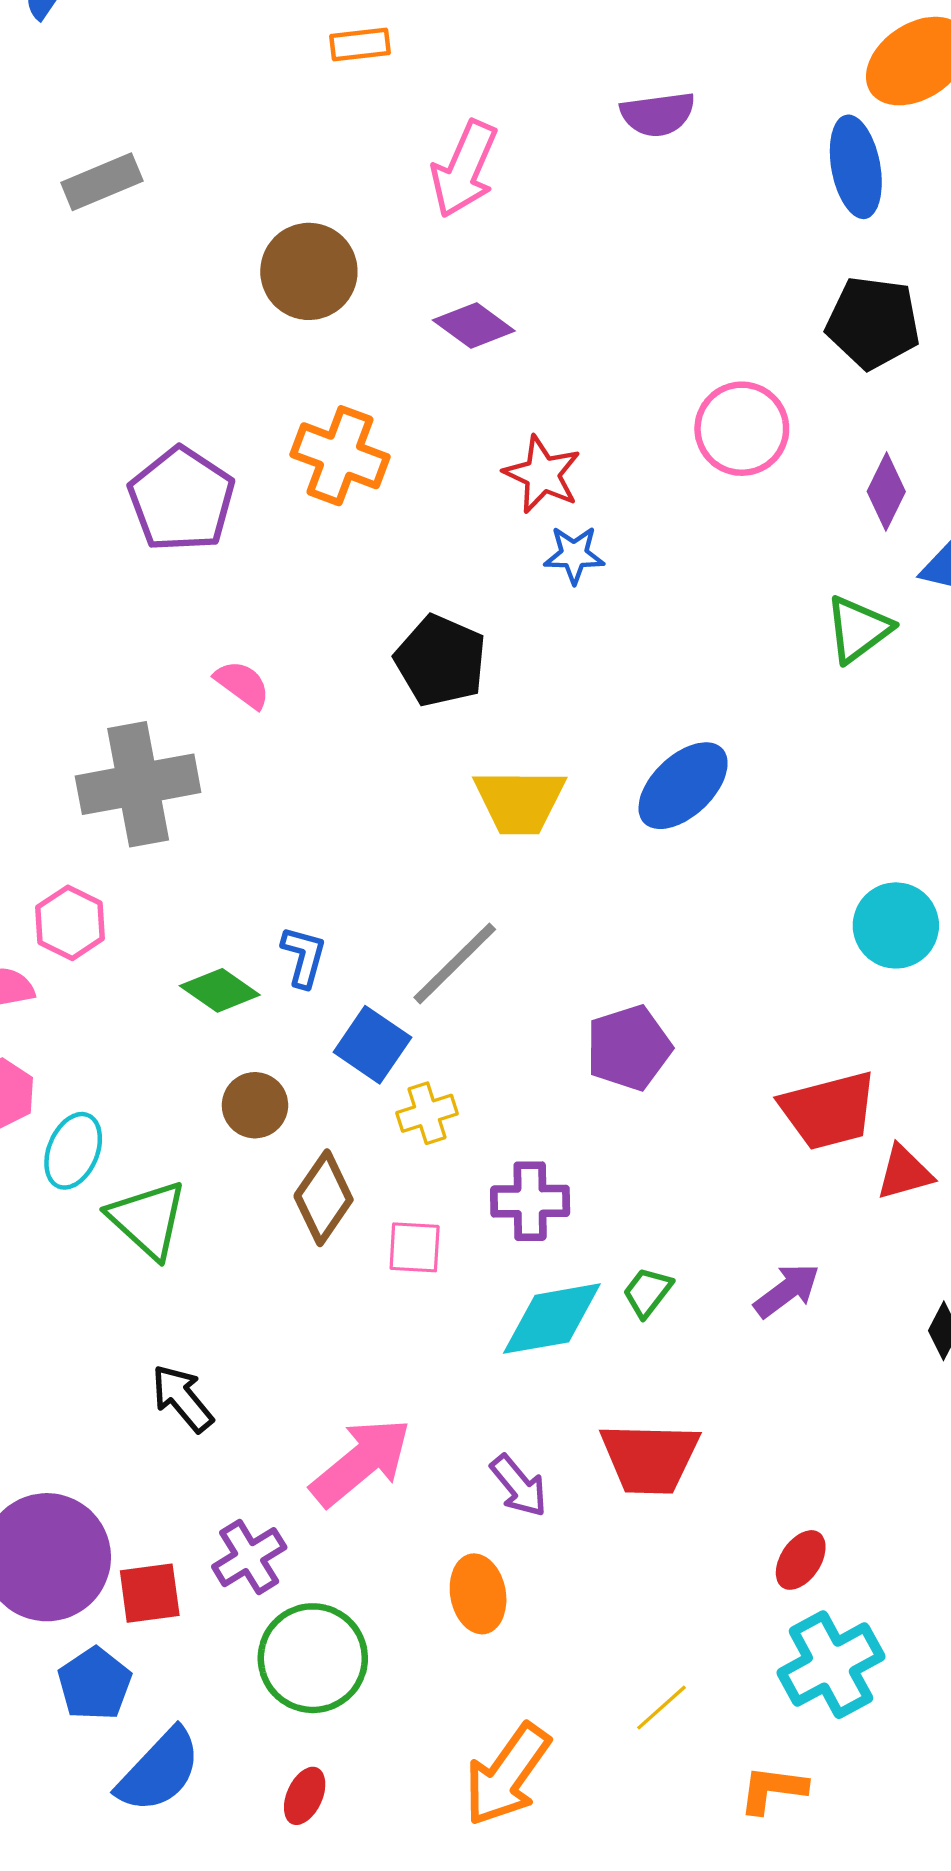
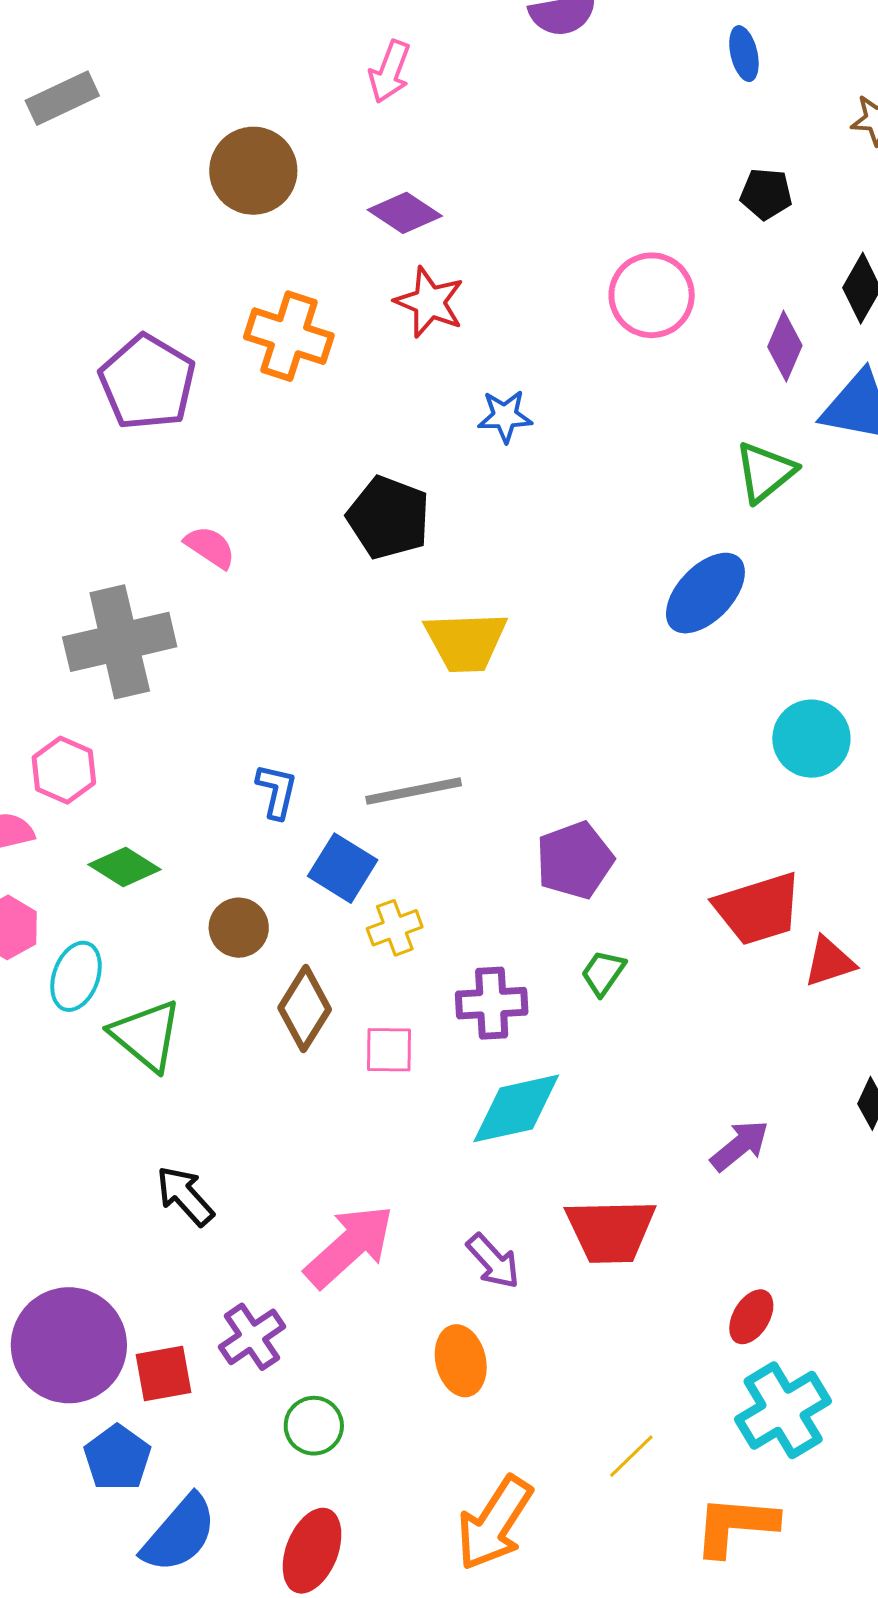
blue ellipse: (856, 167) -> (744, 54), size x0.6
pink arrow: (464, 169) -> (390, 72), size x0.7
black pentagon: (873, 323) -> (766, 194), size x0.6
red star: (542, 474) -> (429, 302), moved
blue ellipse: (683, 786) -> (705, 593), moved
gray line: (455, 963) -> (414, 791), turned 36
green diamond: (220, 990) -> (125, 867), moved
purple arrow: (787, 1290) -> (740, 1146), moved
green trapezoid: (647, 1292) -> (603, 973), moved
green circle: (313, 1658) -> (314, 1426), size x0.6
orange L-shape: (773, 1789) -> (735, 1526), size x1.4
red ellipse: (305, 1796) -> (312, 1551), size x1.6

